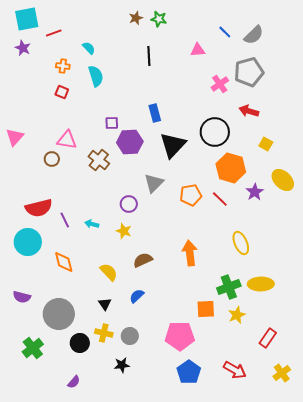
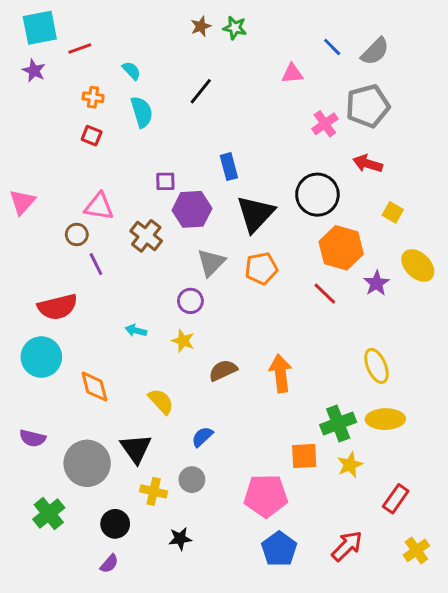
black line: (149, 56) -> (201, 91), moved, turned 42
gray triangle: (154, 183) -> (211, 263), moved
orange pentagon: (191, 195) -> (261, 268), moved
purple line: (65, 220) -> (96, 264), moved
yellow ellipse: (241, 243) -> (376, 366), moved
brown semicircle: (143, 260) -> (223, 370), moved
black triangle: (105, 304) -> (136, 449), moved, size x1.6
gray circle: (130, 336) -> (192, 480), moved
black circle: (80, 343) -> (115, 524), moved
red arrow: (235, 370) -> (347, 546), turned -75

